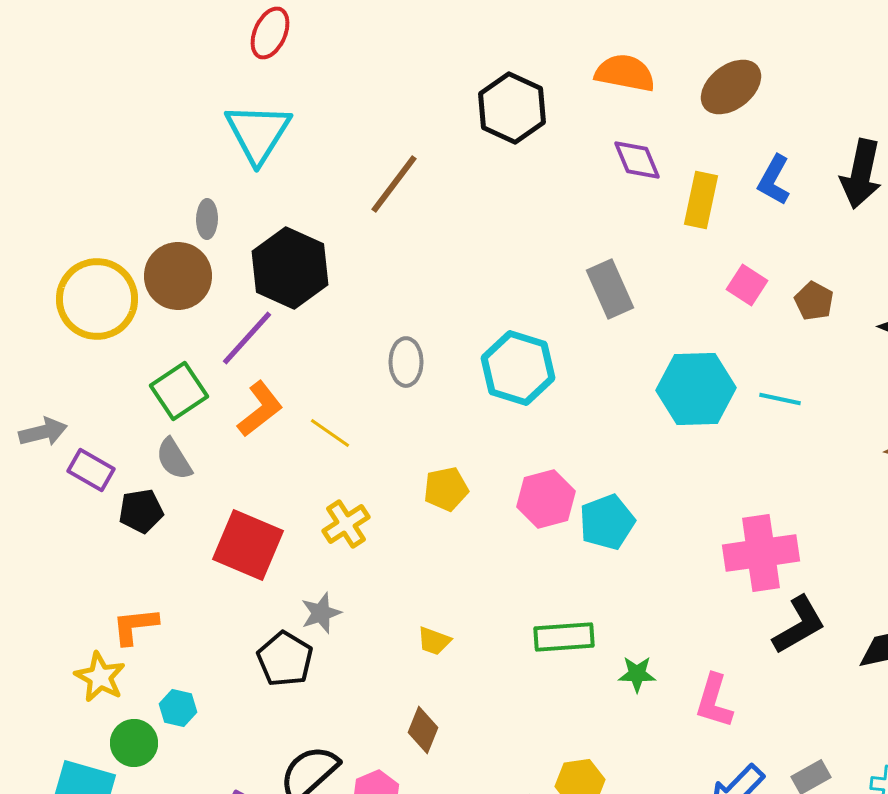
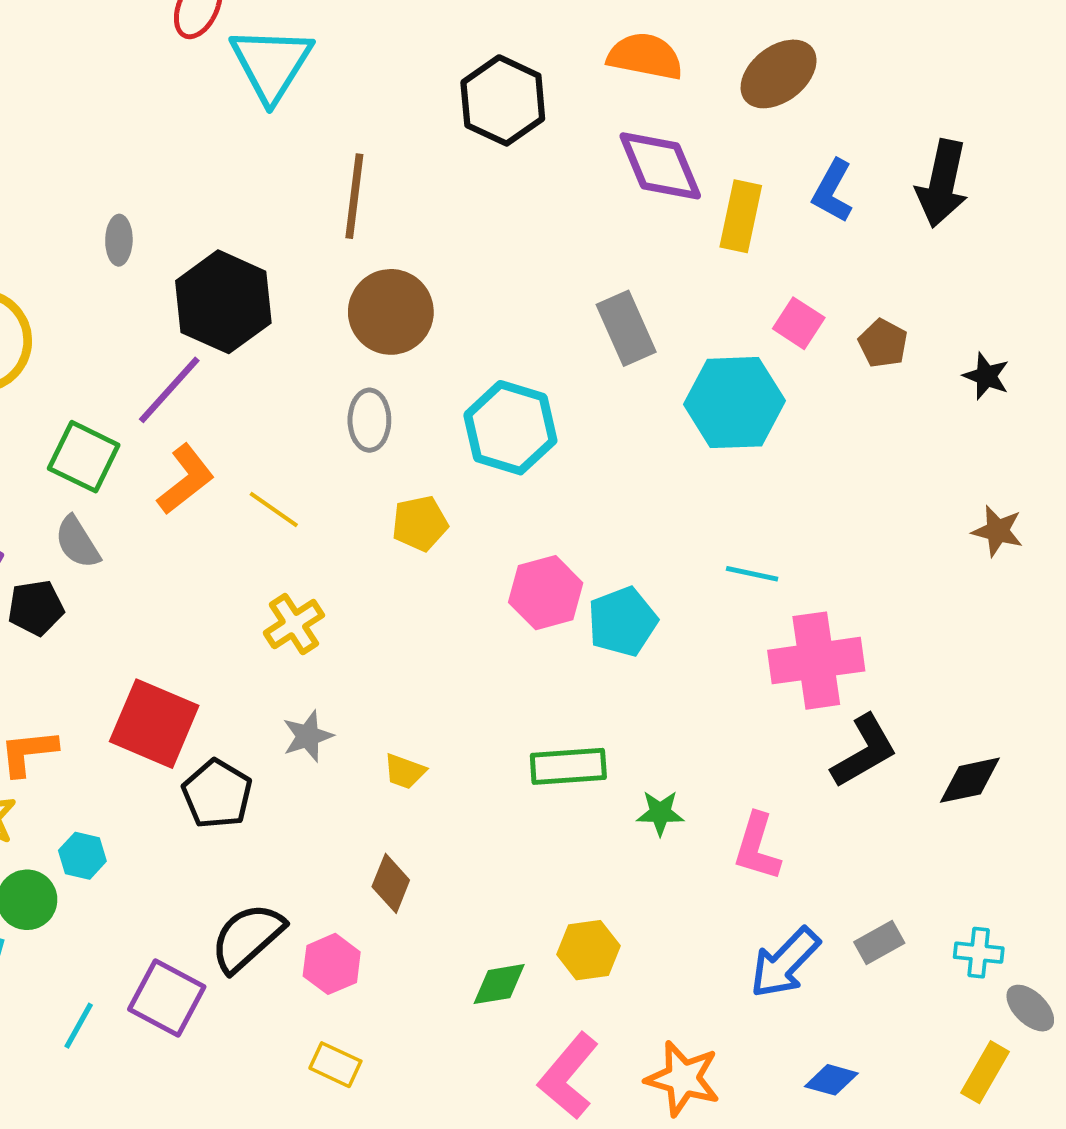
cyan triangle: (258, 133) -> (271, 64), moved
purple diamond: (637, 160) -> (660, 166), size x1.4
brown line: (394, 184) -> (354, 196), turned -30
brown circle: (178, 276) -> (391, 312), moved
cyan hexagon: (696, 389) -> (734, 403), moved
green square: (179, 391) -> (84, 457), turned -30
cyan line: (780, 399) -> (752, 574), moved
yellow pentagon: (446, 489) -> (420, 523), moved
red square: (248, 545) -> (154, 724), moved
gray star: (321, 613) -> (308, 736), moved

